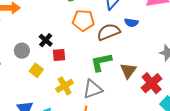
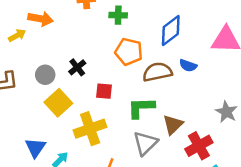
red square: (59, 55) -> (104, 91), moved
yellow square: (36, 70) -> (58, 103), size x1.5
yellow cross: (65, 86) -> (90, 129), size x1.4
gray triangle: (93, 89) -> (145, 143), moved, turned -35

